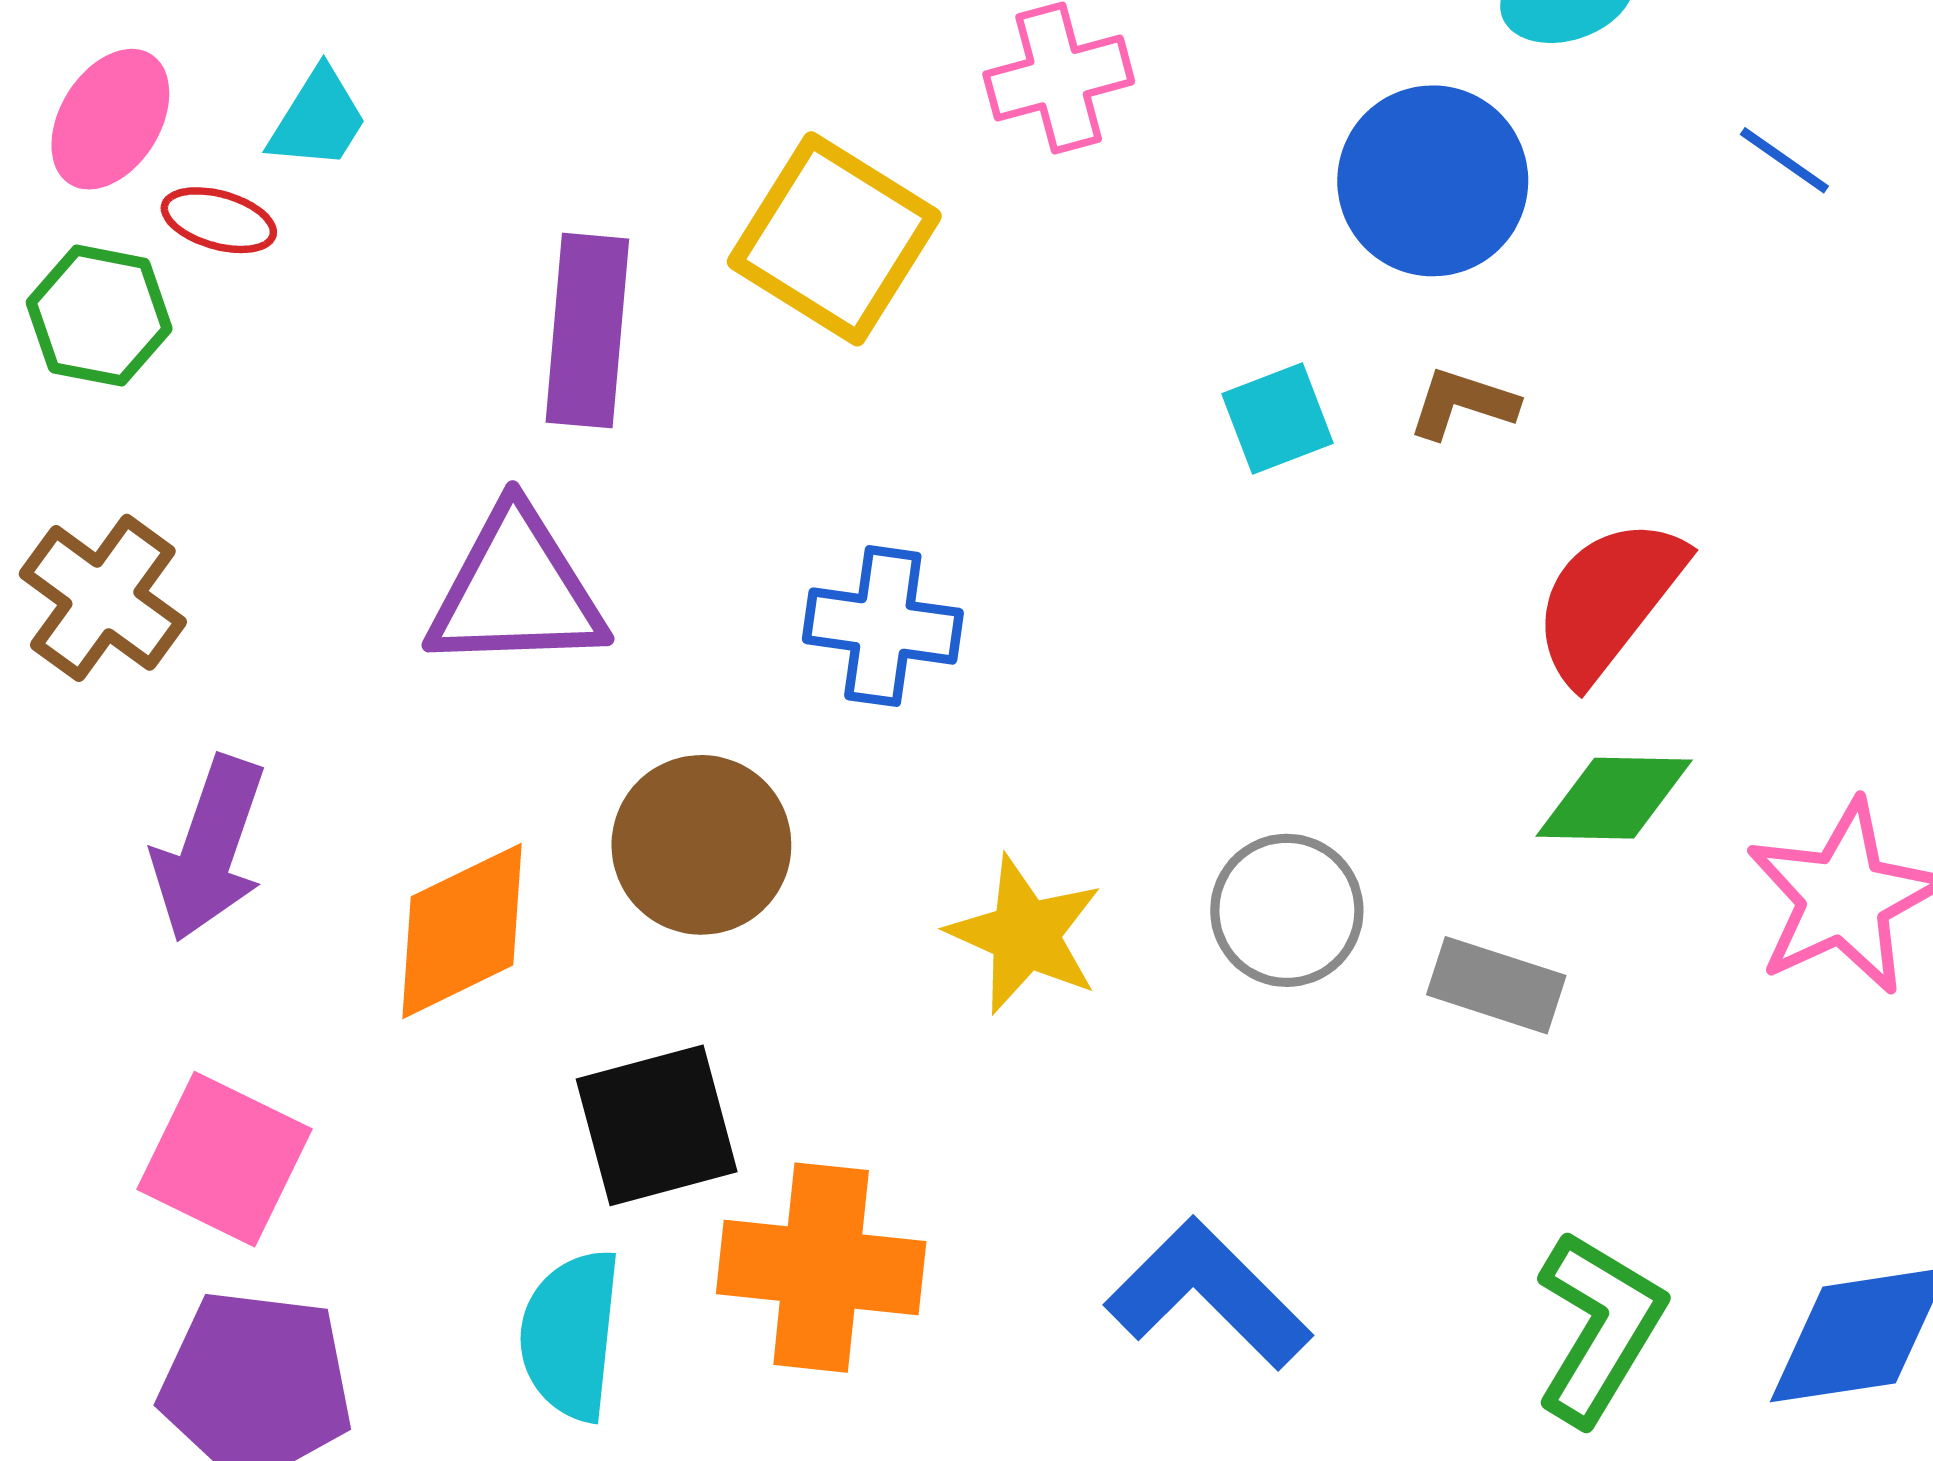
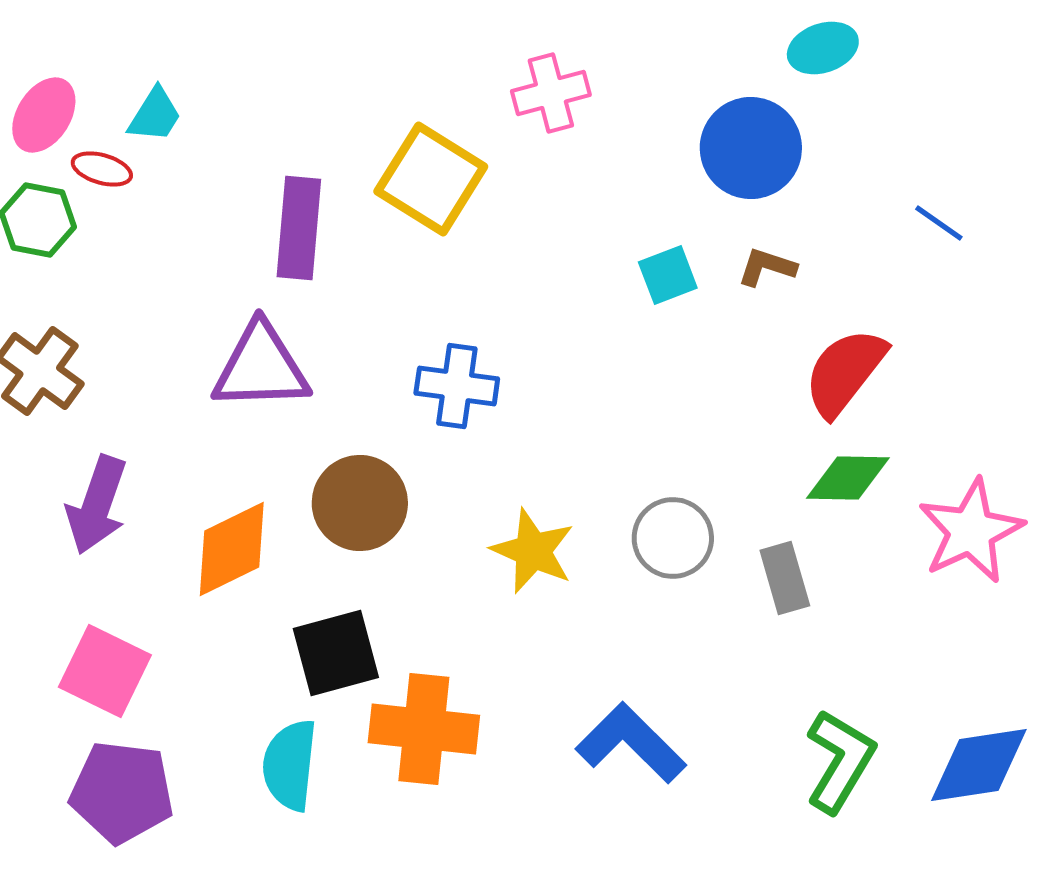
blue line: (1784, 160) -> (939, 223), moved
gray rectangle: (1496, 985) -> (785, 578), turned 56

